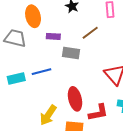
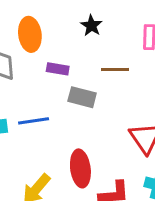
brown line: (90, 33) -> (115, 69), turned 30

